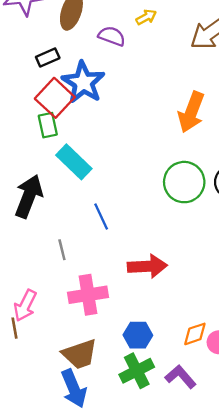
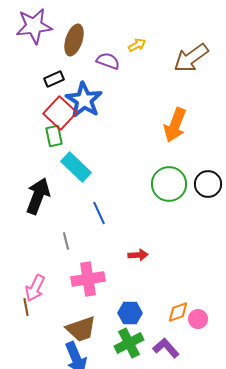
red arrow: (147, 266) -> (138, 255), size x0.6

